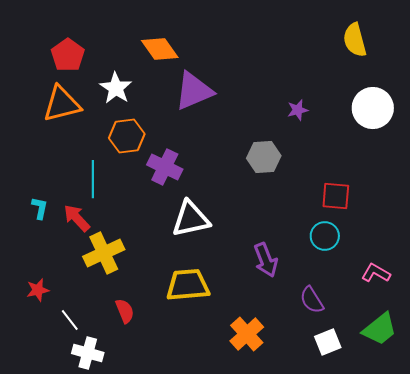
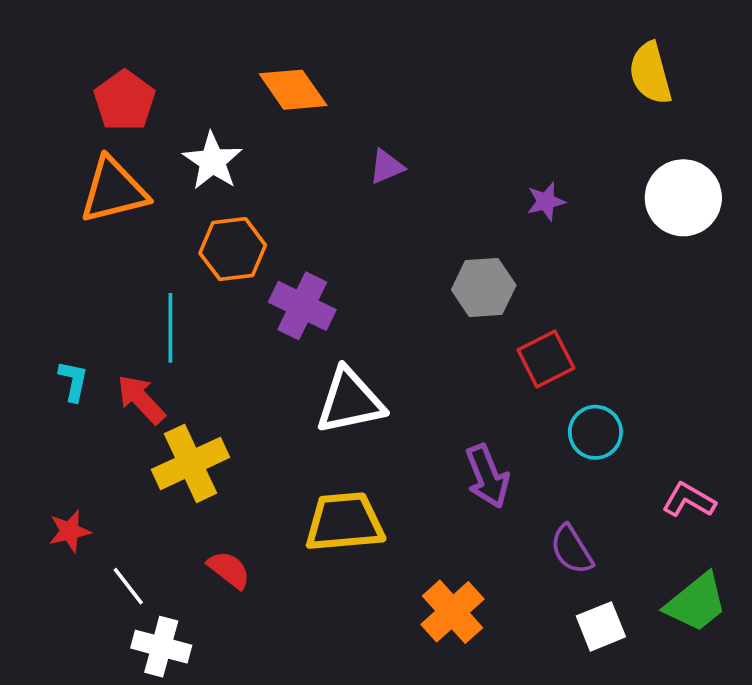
purple triangle: (194, 91) -> (387, 167), moved, size x0.5
red square: (336, 196) -> (546, 359), moved, turned -32
red semicircle: (125, 311) -> (229, 570), turned -30

